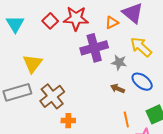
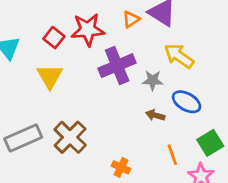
orange triangle: (112, 23) -> (131, 19), moved
yellow triangle: (33, 64) -> (50, 76), moved
orange cross: (68, 121) -> (121, 167), moved, turned 32

